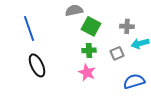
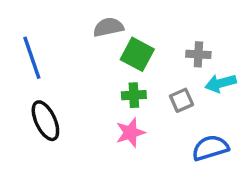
pink star: (87, 72) -> (130, 133), turned 30

